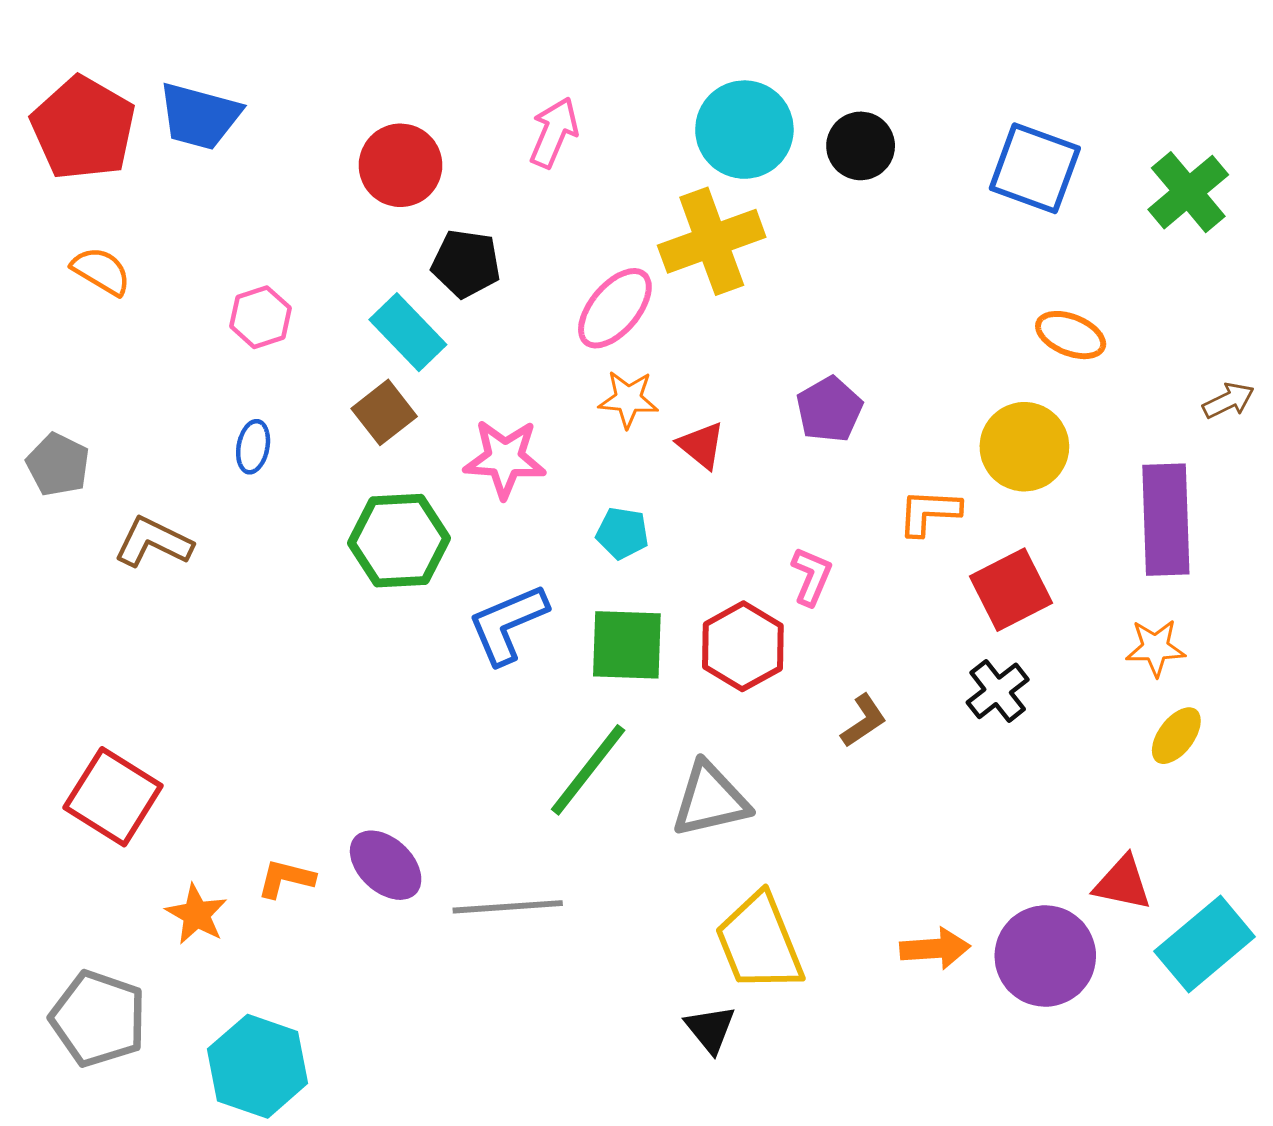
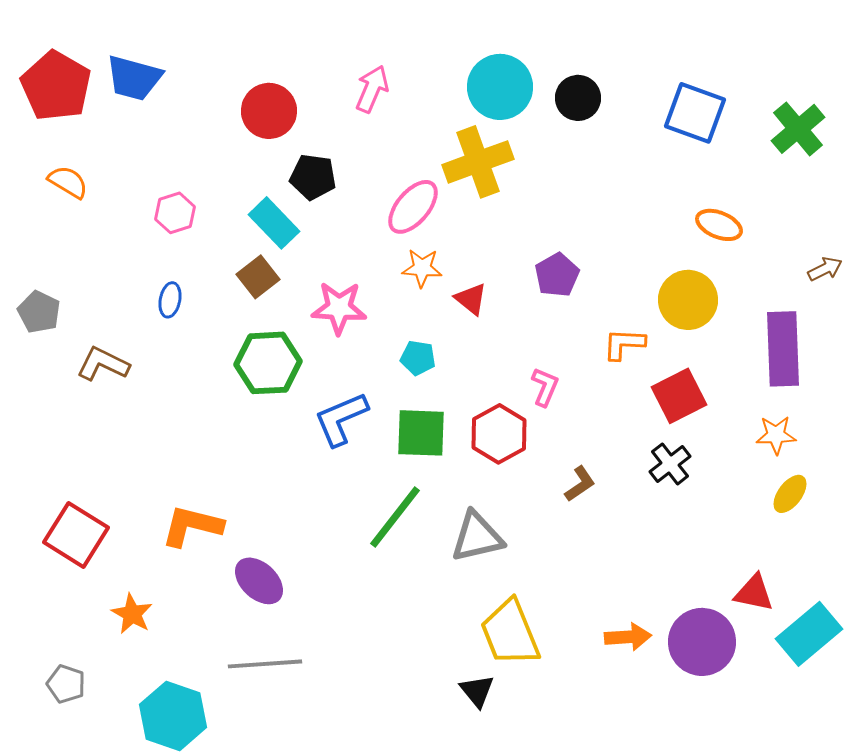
orange L-shape: (286, 879) -> (192, 526), moved, size x1.6
gray line: (508, 907) -> (265, 664), moved
gray pentagon: (98, 1019) -> (66, 684), size x0.6

